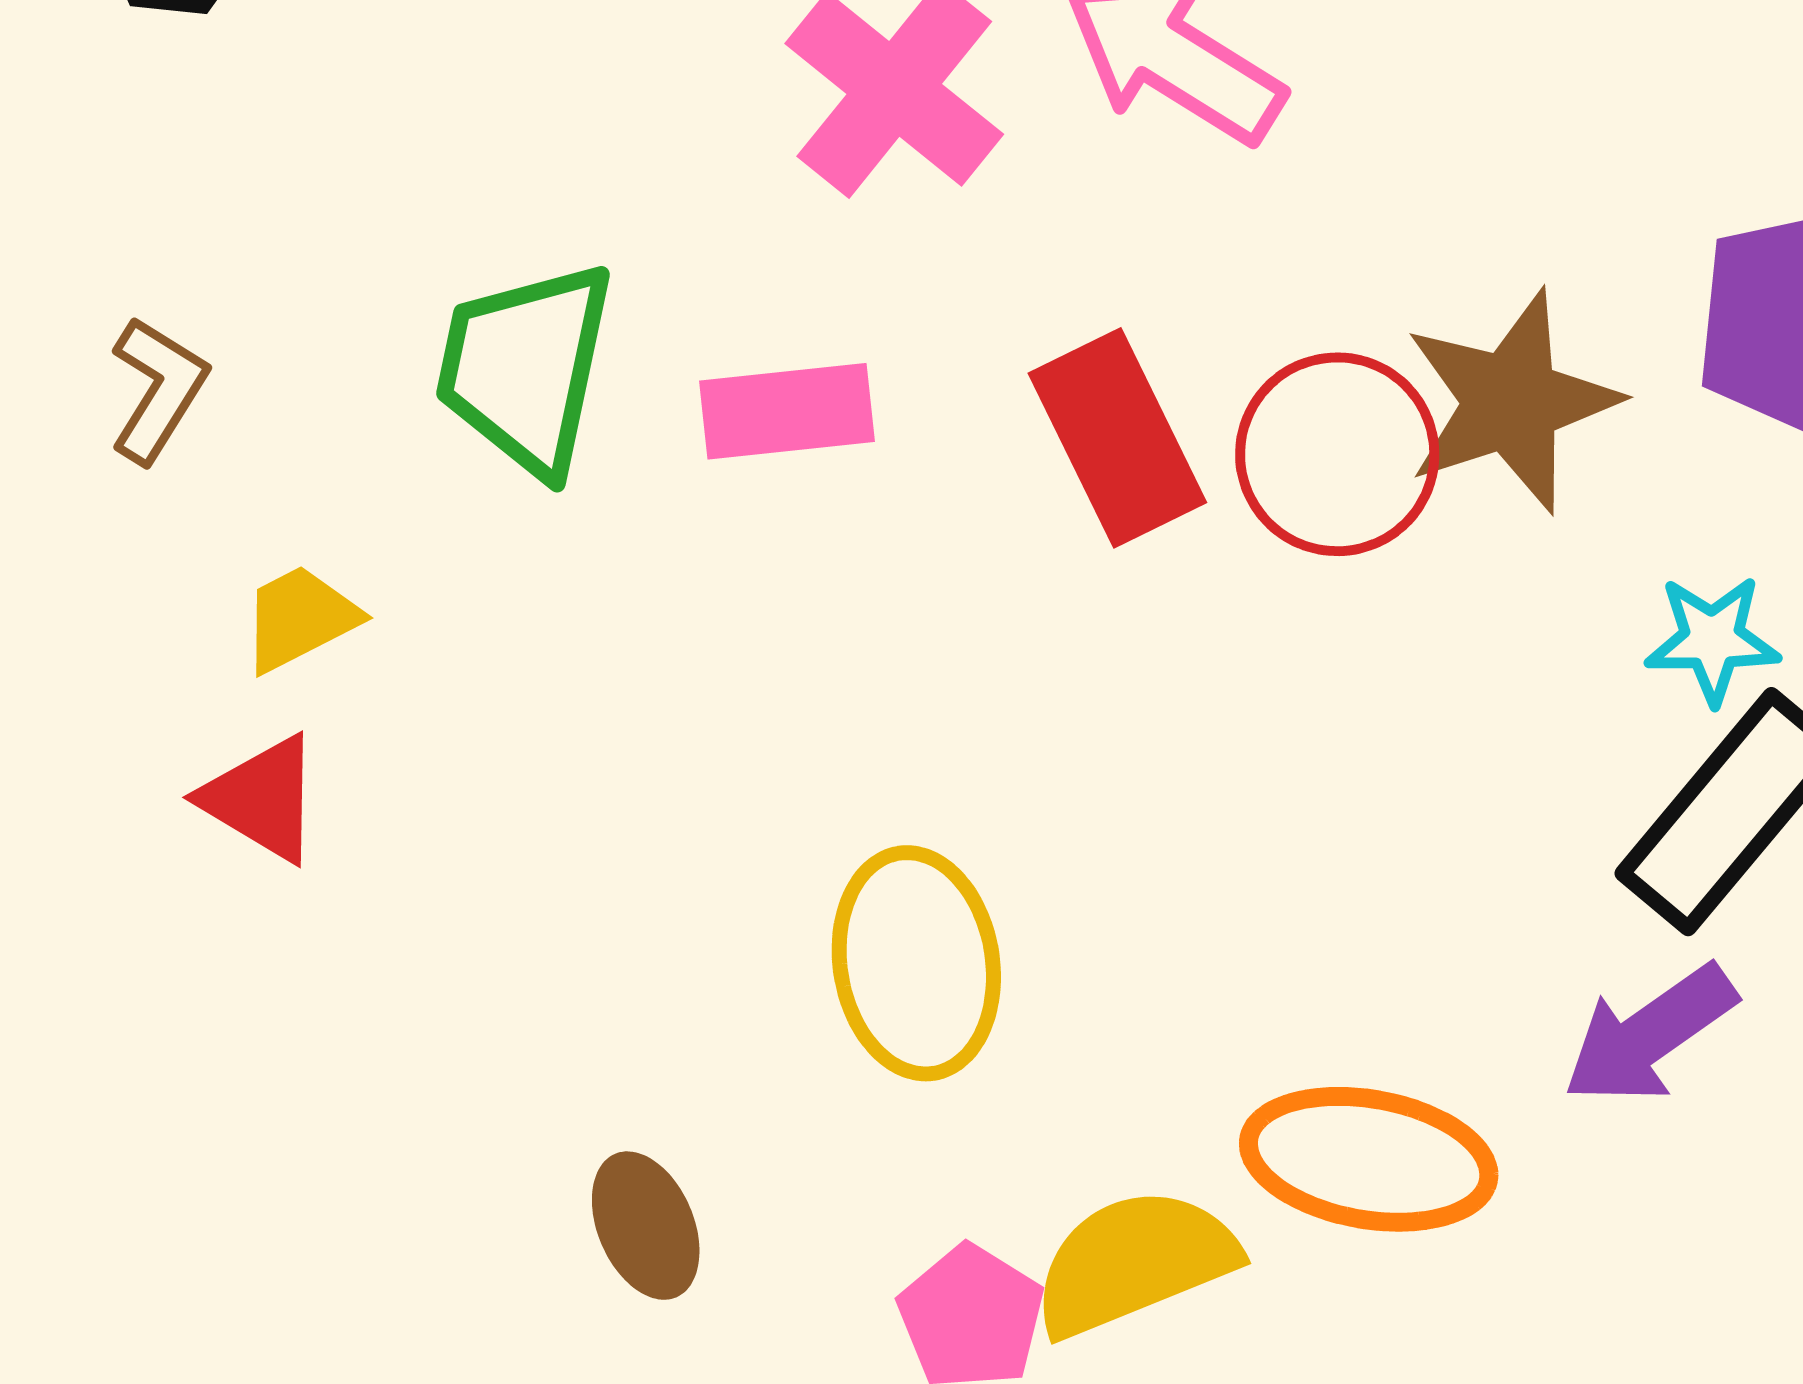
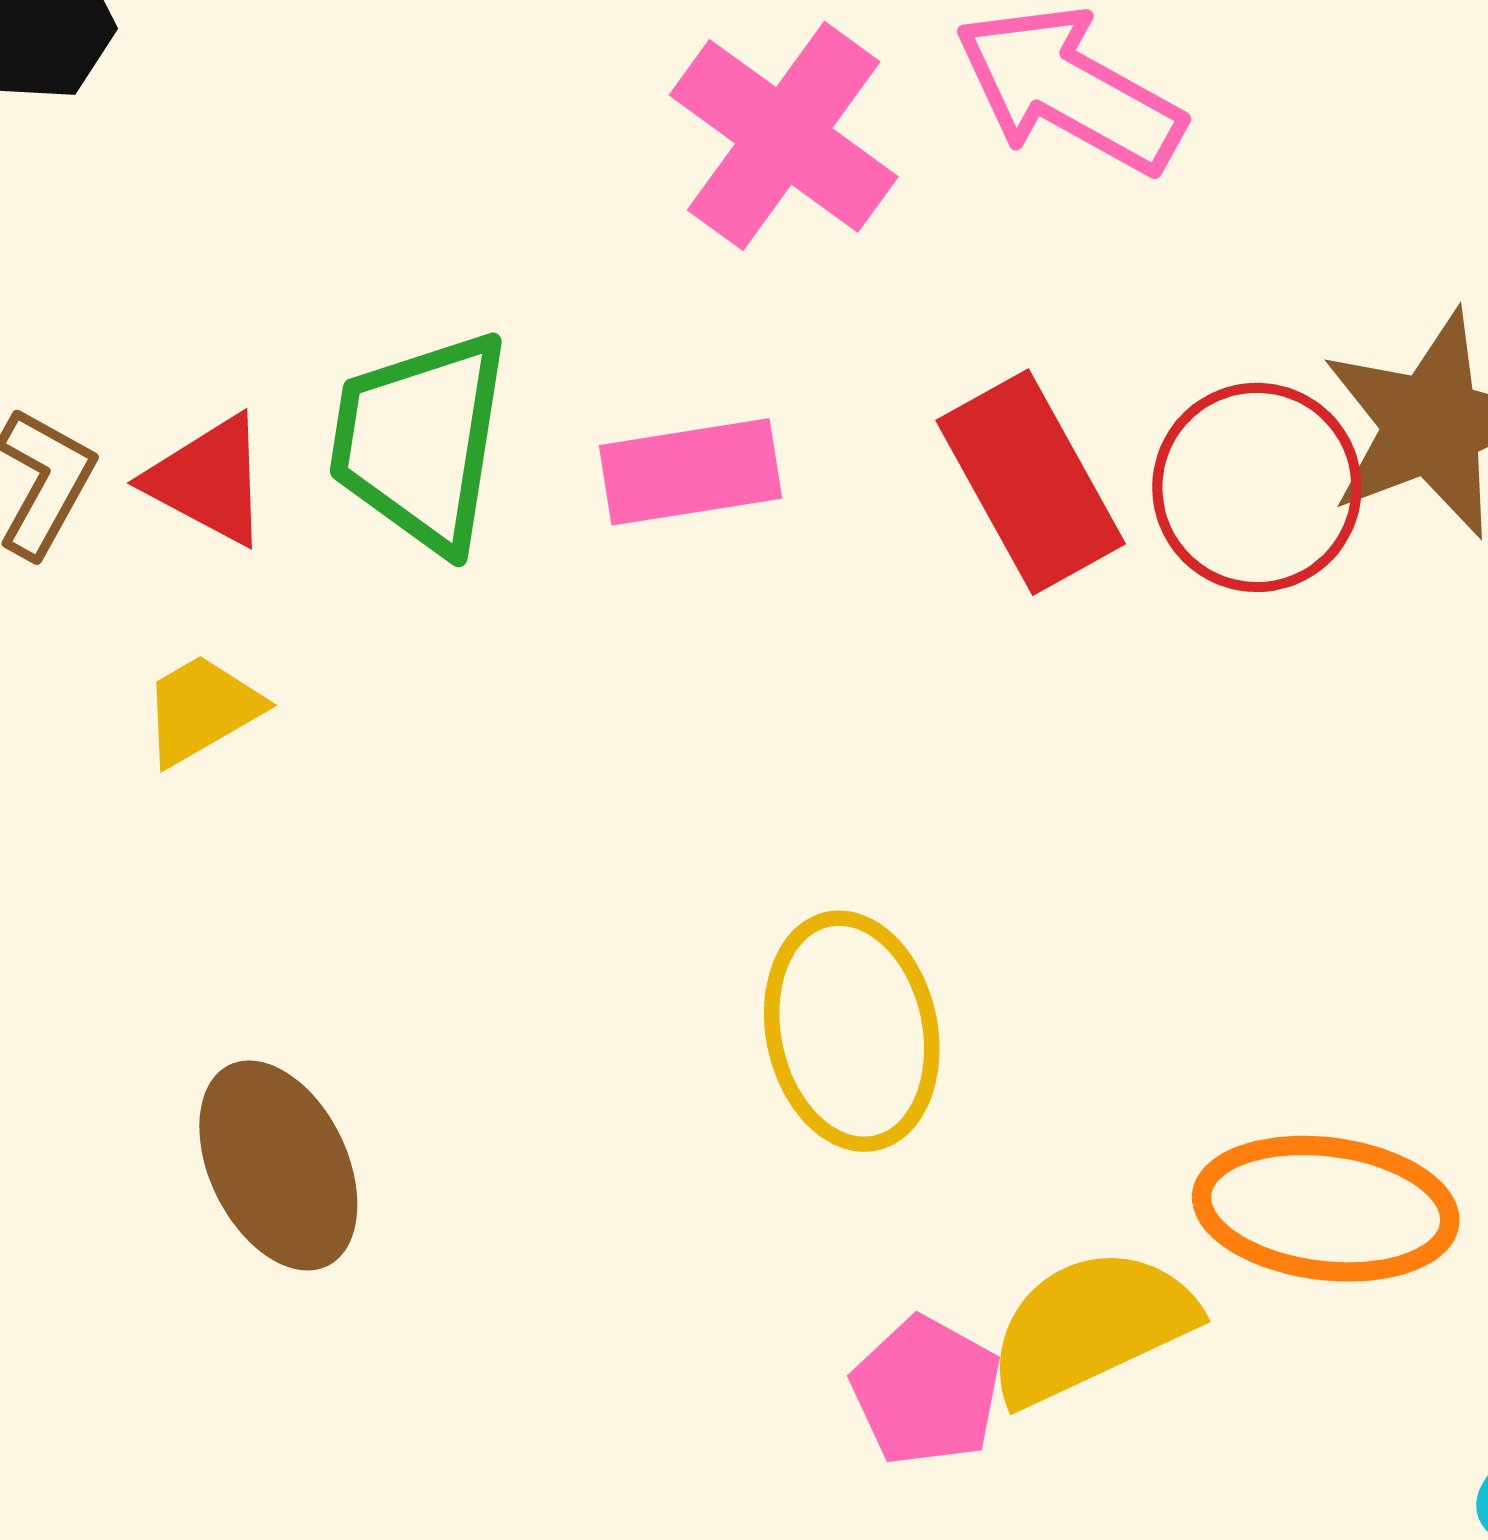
red triangle: (262, 799) -> (208, 480), moved
brown ellipse: (646, 1226) -> (278, 1165), moved, size x1.4

